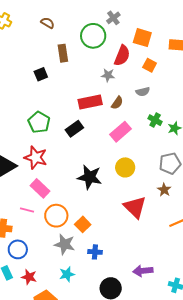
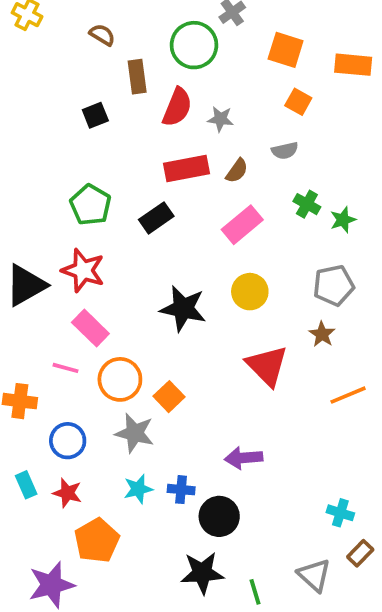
brown semicircle: (48, 23) -> (102, 35), moved
red semicircle: (122, 56) -> (177, 107), moved
blue circle: (18, 249) -> (68, 441), moved
blue cross: (95, 252) -> (181, 490), moved
purple arrow: (143, 271) -> (244, 458), moved

